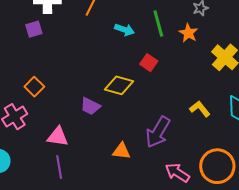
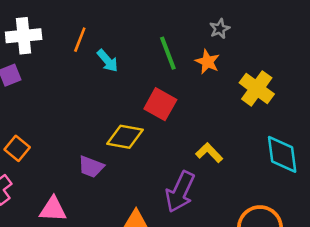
cyan arrow: (124, 30) -> (108, 61), moved, turned 36
red square: (149, 63) -> (160, 104), size x1.4
yellow L-shape: (200, 109) -> (209, 153), moved

